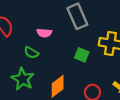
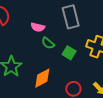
green semicircle: (31, 53) -> (48, 43), moved

